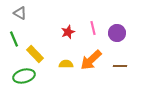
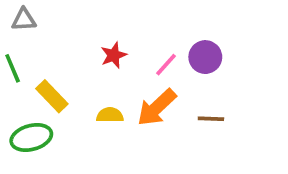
gray triangle: (20, 13) -> (24, 20), turned -32
pink line: (93, 28) -> (166, 65), moved, turned 56

